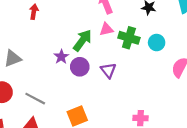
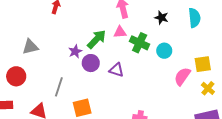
purple triangle: (108, 70) -> (117, 70), turned -42
gray line: (35, 99) -> (59, 87), moved, turned 72

